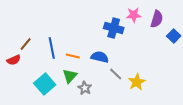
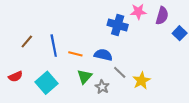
red semicircle: (14, 60) -> (15, 77), moved
green triangle: (70, 76) -> (85, 77), moved
gray star: (85, 88) -> (102, 87), moved

